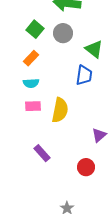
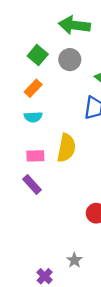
pink rectangle: (33, 106) -> (35, 156), moved
purple rectangle: (42, 153) -> (32, 185), moved

